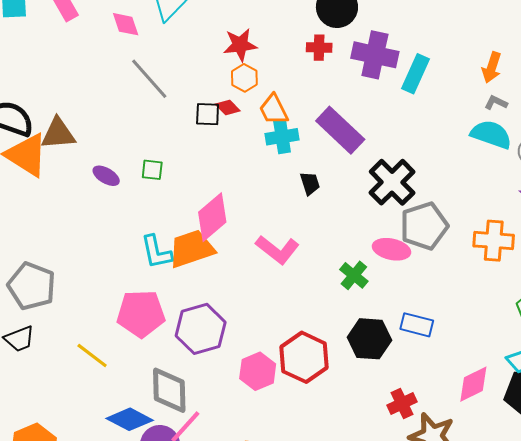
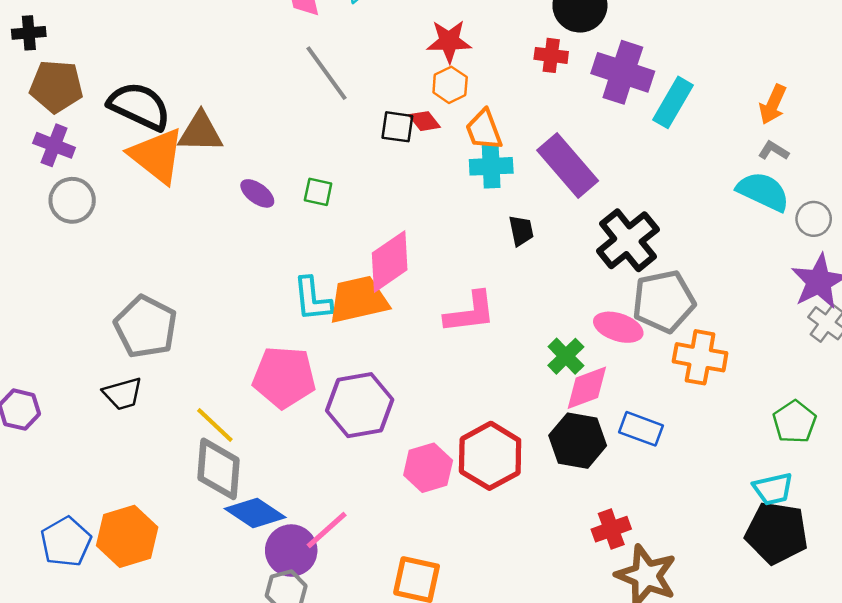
orange cross: (494, 241) -> (700, 357), moved
pink L-shape: (277, 250) -> (470, 312), turned -51
pink diamond: (473, 384) -> (587, 388), moved
gray diamond: (169, 390) -> (219, 469), moved

